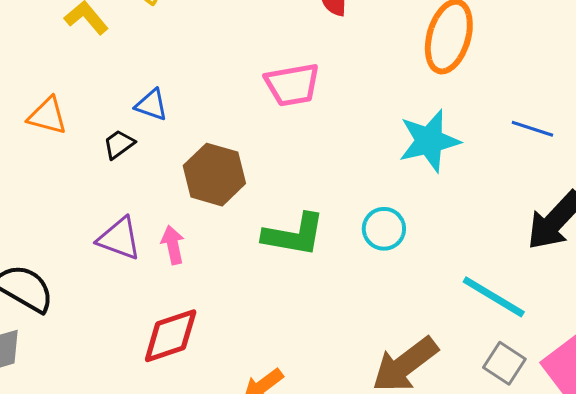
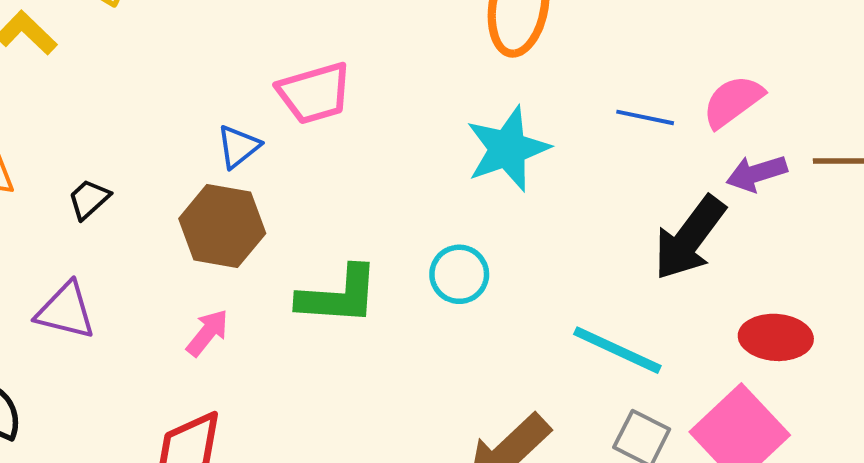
blue triangle: (151, 105) -> (238, 147), moved, turned -51
purple triangle: (119, 238) -> (66, 311), moved
pink arrow: (173, 245) -> (207, 333), moved, turned 57

